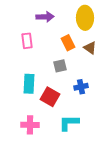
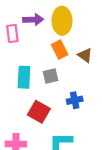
yellow ellipse: (85, 18) -> (62, 21), moved
pink rectangle: (27, 41) -> (12, 33), moved
cyan rectangle: (29, 84) -> (24, 77), moved

